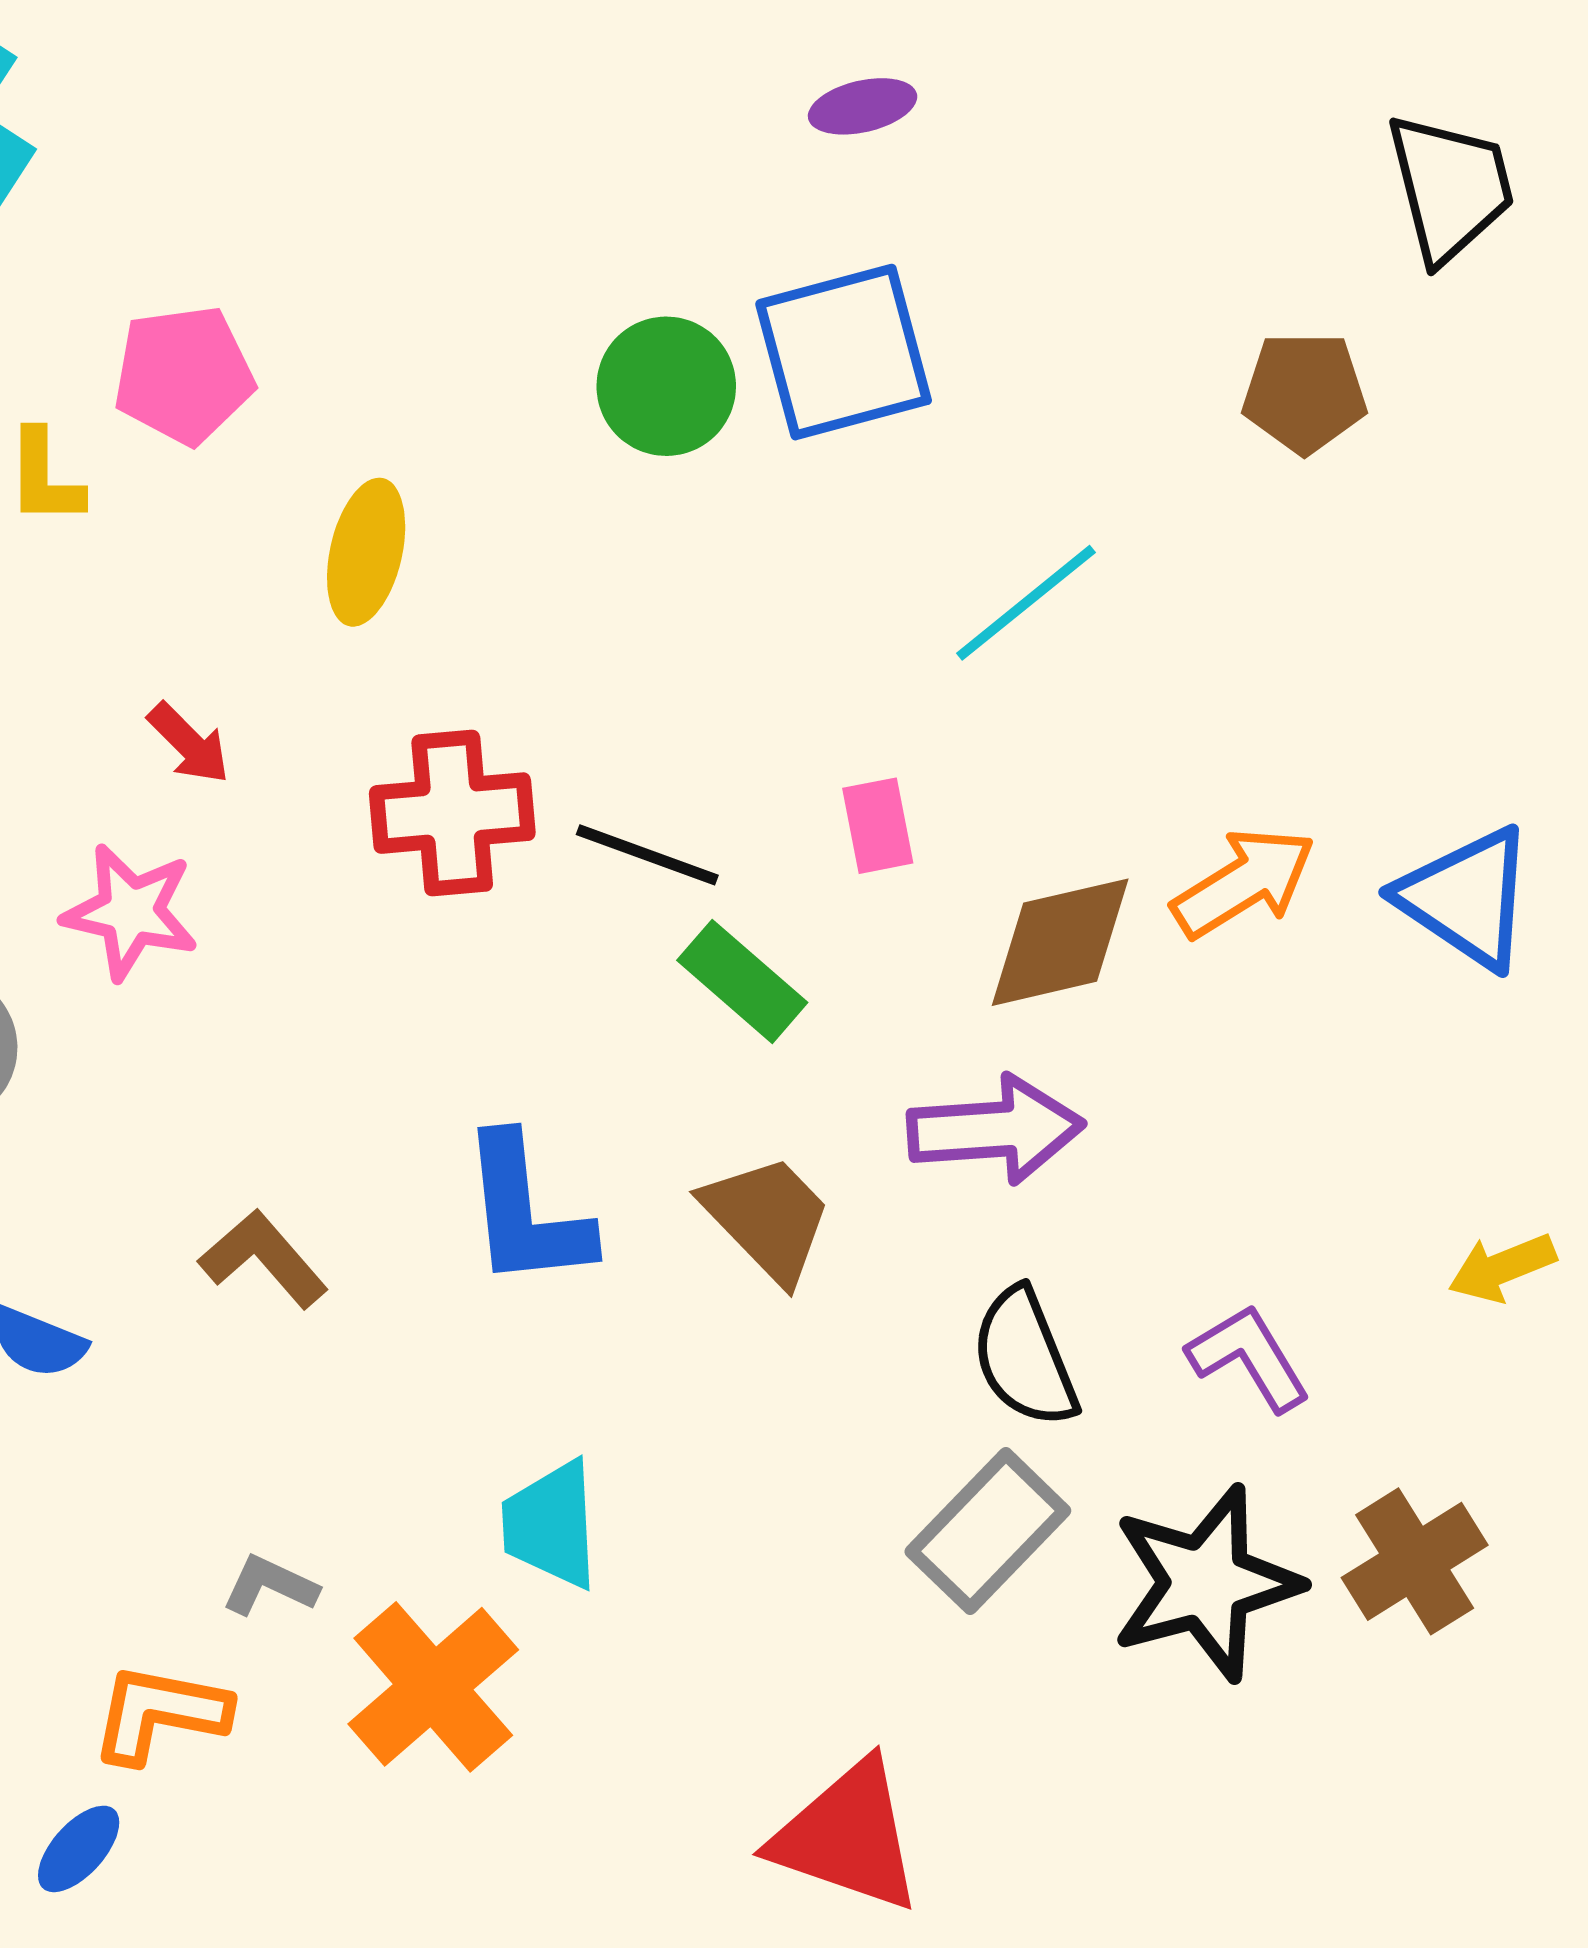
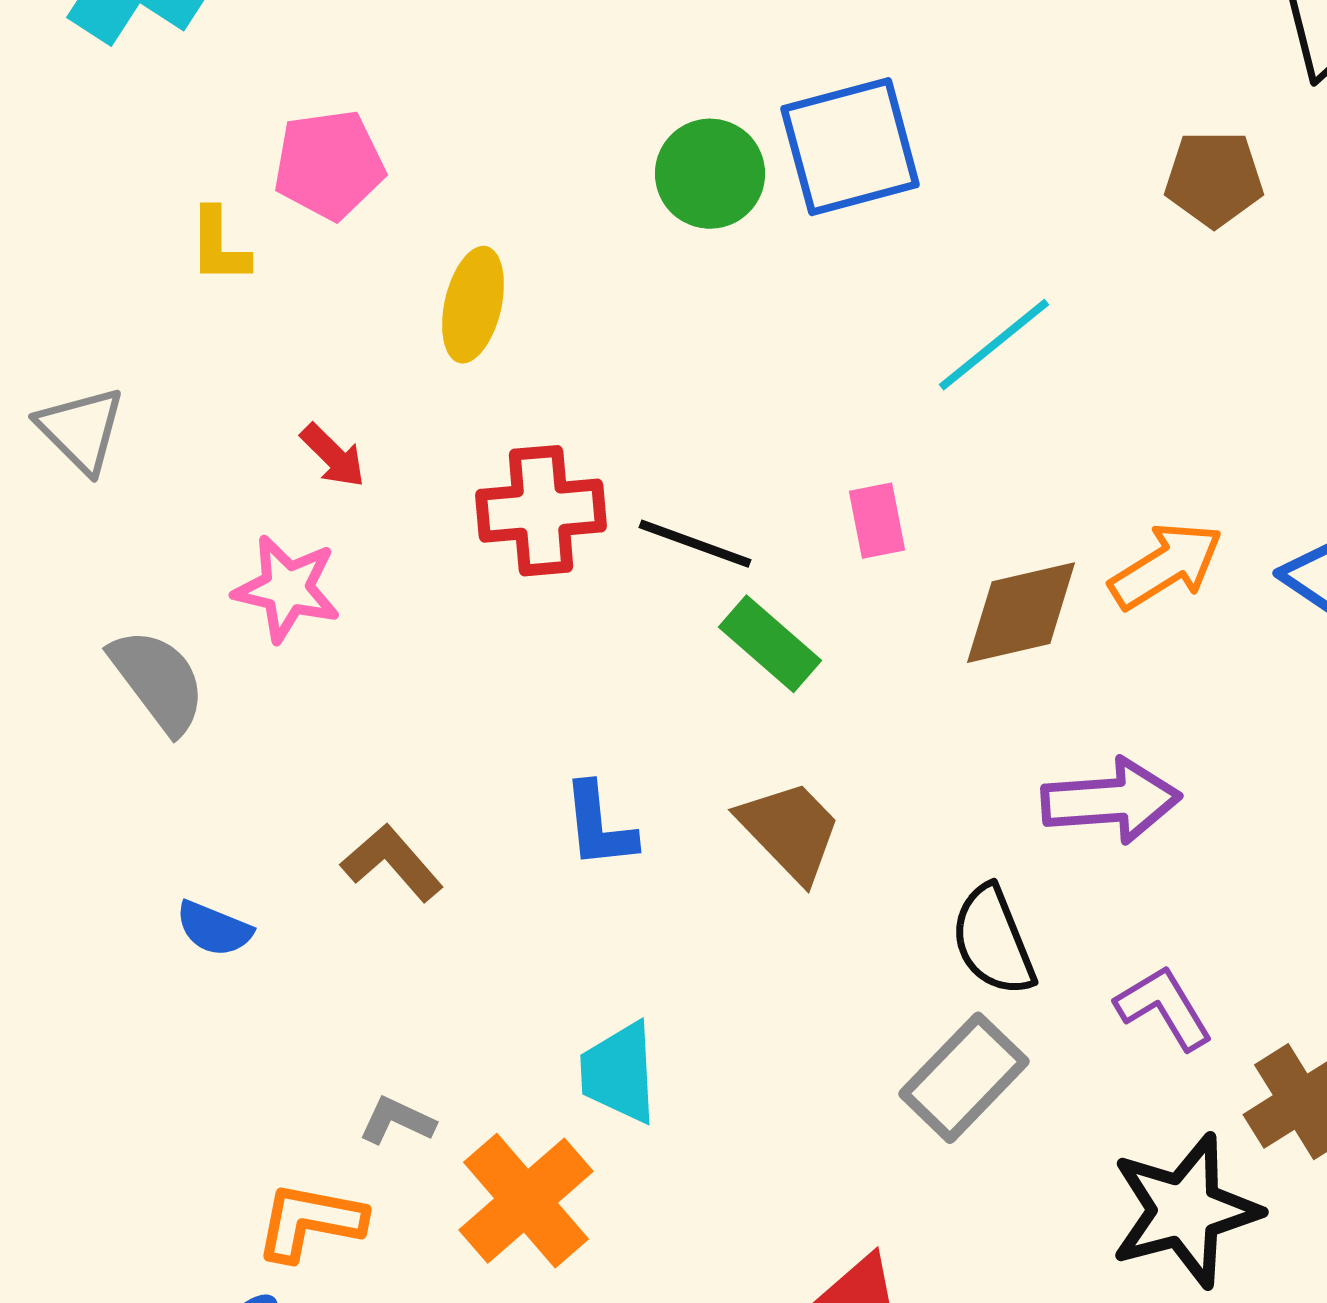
purple arrow: (995, 1130) -> (1111, 801), moved
blue L-shape: (526, 1212) -> (599, 826), size x0.7
purple L-shape: (1249, 1358) -> (1164, 1008), moved
black star: (1206, 1583) -> (1185, 1211), moved

